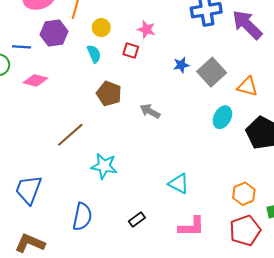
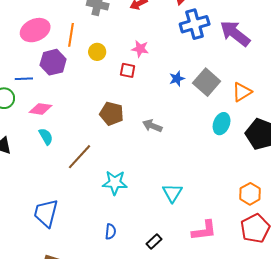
cyan semicircle: (94, 54) -> (46, 137), moved
orange triangle: (247, 87) -> (242, 92), turned -40
cyan triangle: (179, 184) -> (172, 193), moved, turned 40
blue semicircle: (82, 217) -> (111, 232), moved, size x0.6
black rectangle: (137, 220) -> (154, 241), moved

